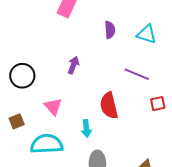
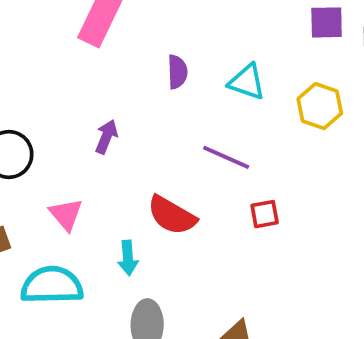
red semicircle: (109, 106) -> (172, 215), turned -48

